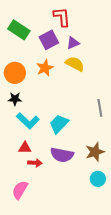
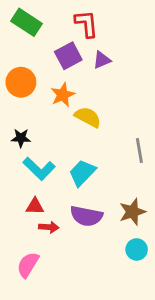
green rectangle: (19, 30) -> (26, 22), moved
yellow semicircle: (75, 64) -> (88, 117), moved
orange circle: (15, 73) -> (21, 82), moved

